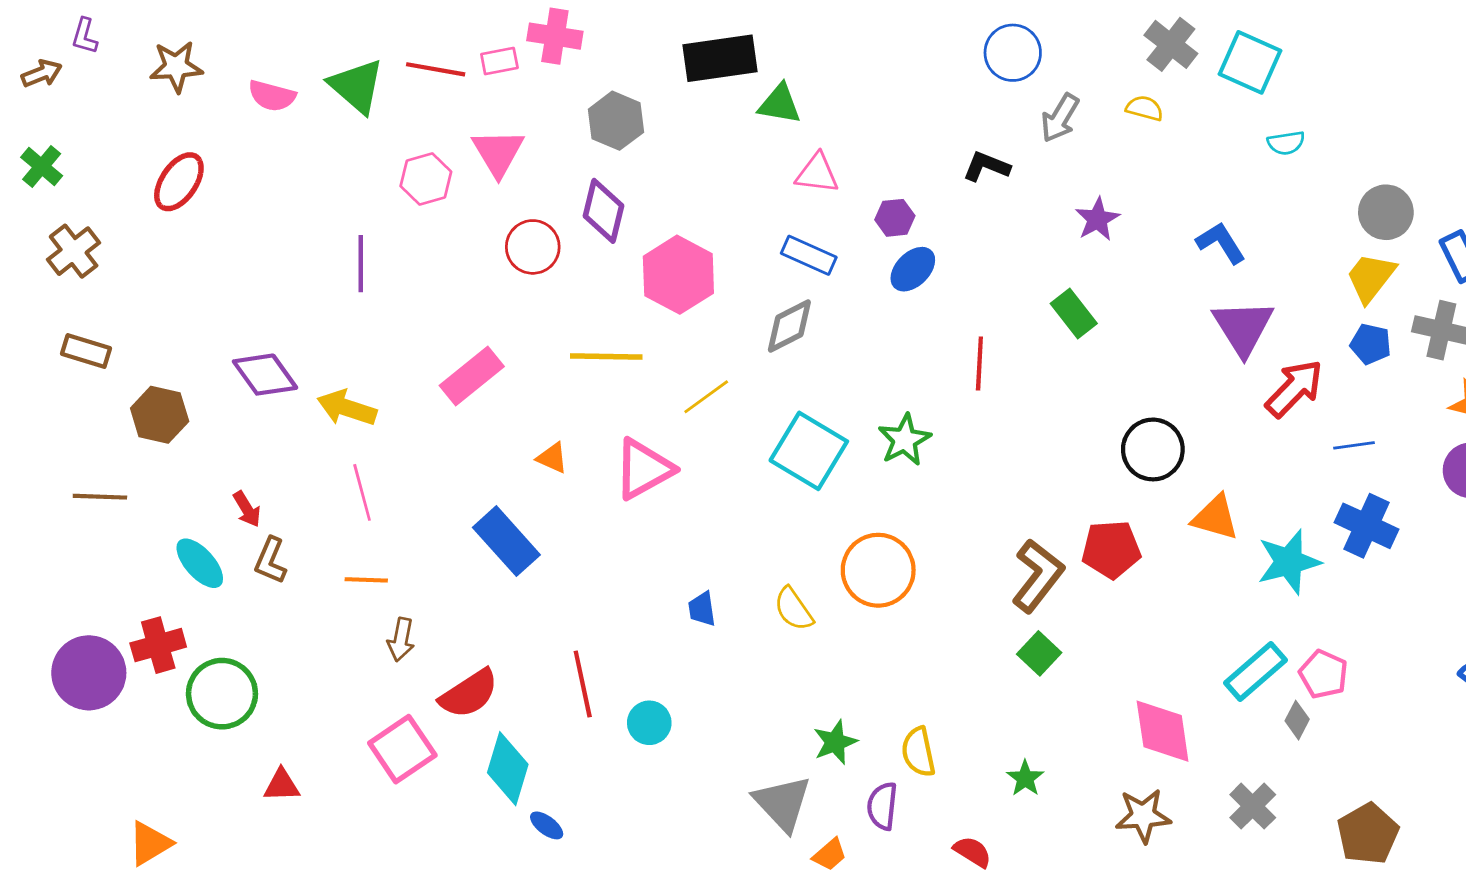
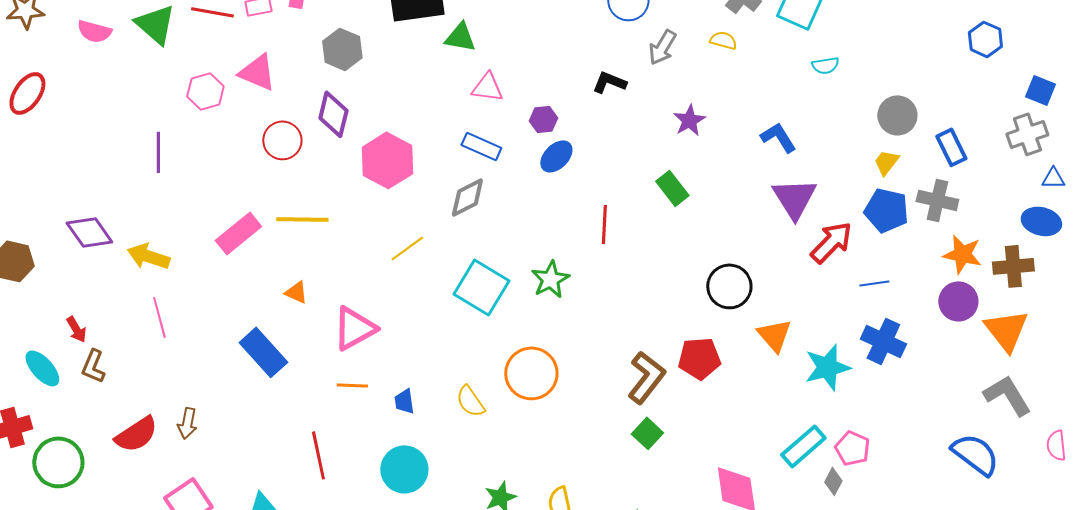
pink triangle: (498, 153) -> (257, 72), turned -36
yellow trapezoid: (1371, 277) -> (886, 162), size x0.7
blue pentagon: (1371, 344) -> (886, 210), size x1.5
yellow line: (606, 357) -> (302, 219), moved
pink triangle: (644, 469) -> (354, 328), moved
orange triangle: (1215, 517) -> (774, 335), turned 33
orange line: (366, 580) -> (352, 385), moved
red semicircle: (469, 694) -> (136, 434), moved
cyan circle: (649, 723) -> (404, 469), moved, size x1.5

